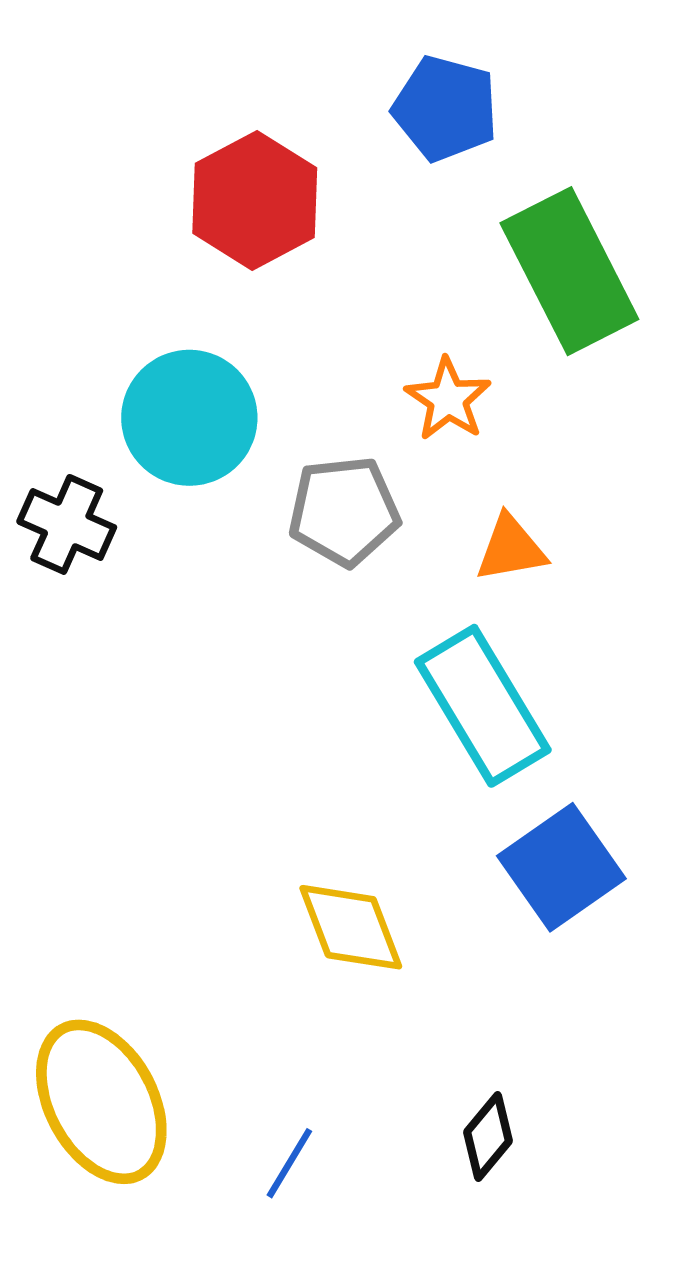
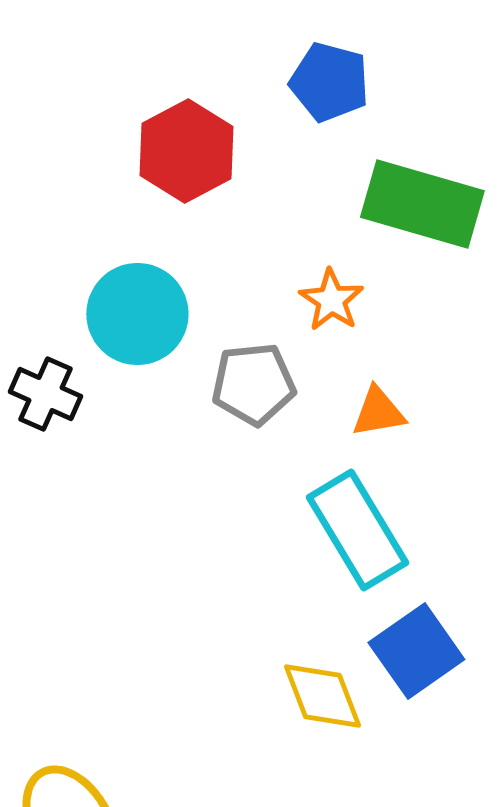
green rectangle: (569, 271) -> (422, 204), turned -47
yellow diamond: (351, 927) -> (322, 696), moved

